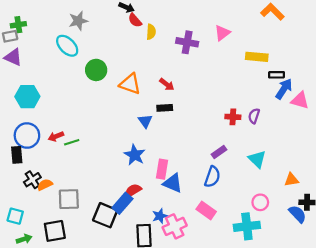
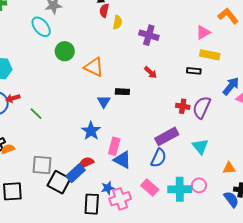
red semicircle: (135, 20) -> (104, 10), turned 48
pink triangle: (222, 33) -> (203, 32), moved
black rectangle: (276, 75) -> (194, 71), moved
red arrow: (167, 84) -> (151, 72), moved
purple semicircle: (254, 116) -> (202, 107), size x1.6
red arrow: (56, 136) -> (13, 98), moved
green line: (72, 142) -> (36, 114), turned 56
purple rectangle: (219, 152) -> (167, 136), size x1.6
gray square: (69, 199) -> (42, 165), moved
cyan cross: (247, 226) -> (180, 189), moved

